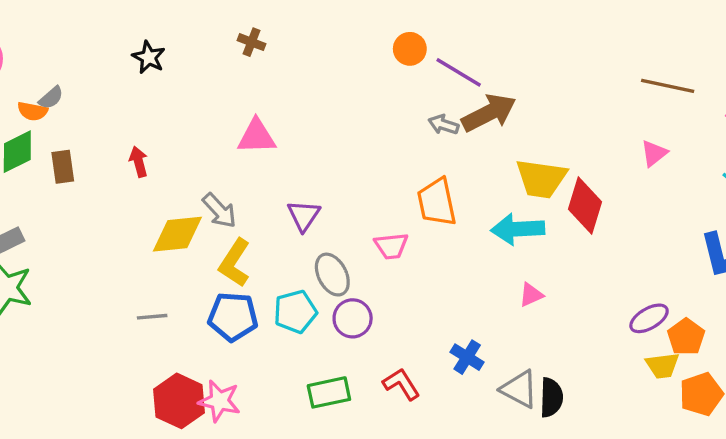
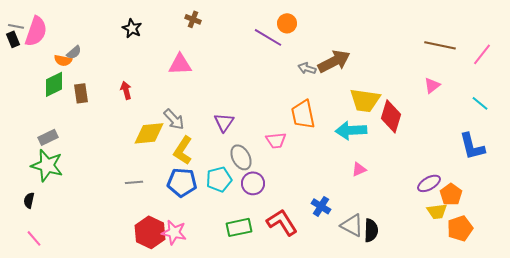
purple line: (459, 72) -> (268, 37), moved
pink triangle: (257, 136) -> (180, 64), moved
red L-shape: (401, 384) -> (282, 222), size x1.4

